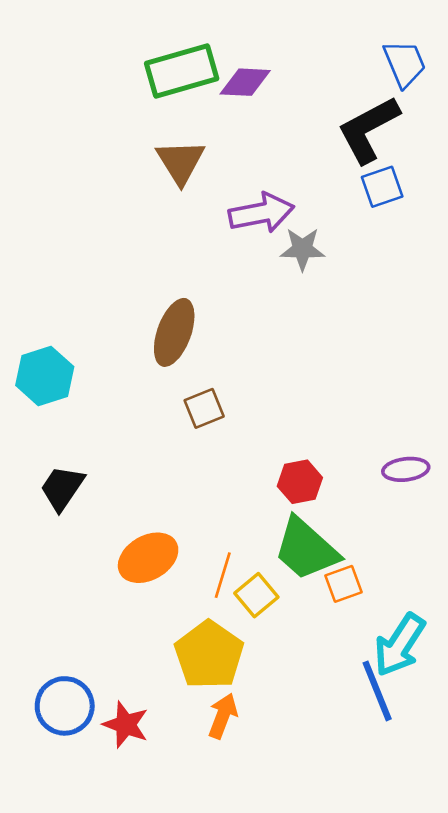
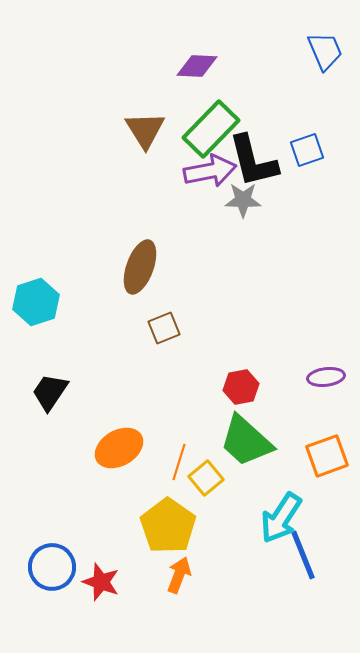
green rectangle: (182, 71) -> (211, 129), moved, turned -30
black L-shape: (368, 129) -> (253, 161), moved, turned -76
orange square: (344, 584) -> (327, 456), moved, size x1.4
cyan arrow: (400, 645) -> (281, 518), moved

